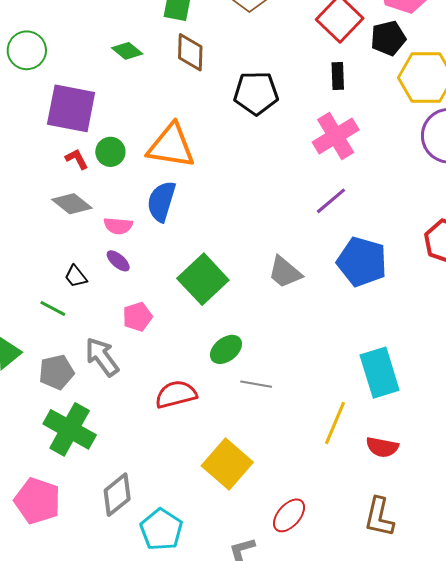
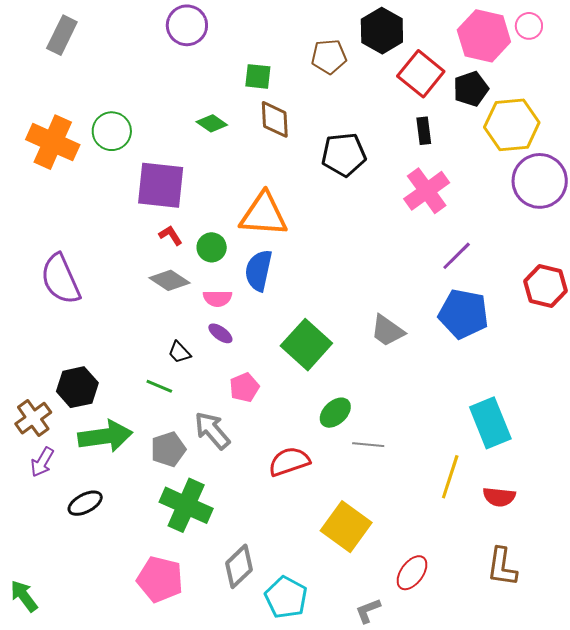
green circle: (110, 152) -> (212, 247), moved
purple line: (331, 201) -> (457, 256), moved

